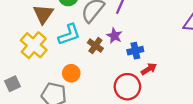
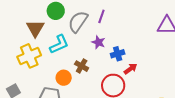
yellow cross: (34, 45) -> (29, 56), turned 30
brown cross: (95, 46) -> (82, 66), moved

